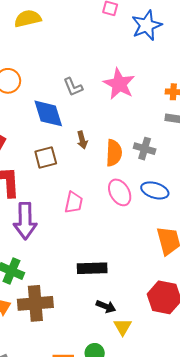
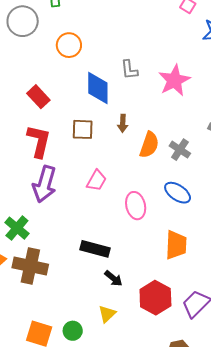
pink ellipse: (120, 192) -> (136, 206), moved
black arrow: (106, 306) -> (113, 278), moved

